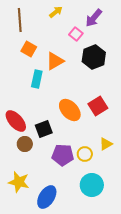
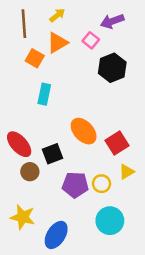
yellow arrow: (56, 12) -> (57, 15), moved
purple arrow: (94, 18) -> (112, 21), turned 30
orange triangle: (55, 61) -> (57, 43), moved
red square: (98, 106) -> (117, 143), moved

